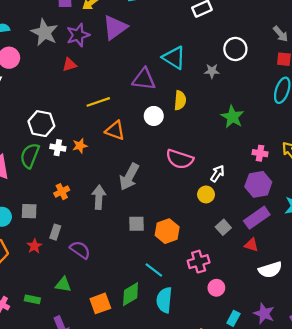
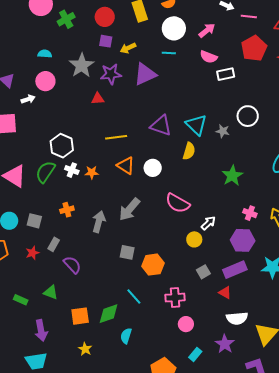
cyan triangle: (174, 58) -> (196, 125), moved
white circle: (154, 116) -> (153, 168), moved
cyan semicircle: (164, 300) -> (126, 336), moved, size x0.7
purple star: (264, 313) -> (225, 344), moved

